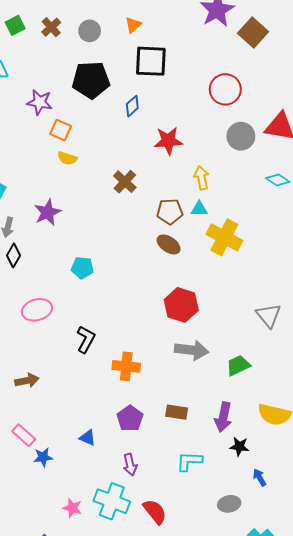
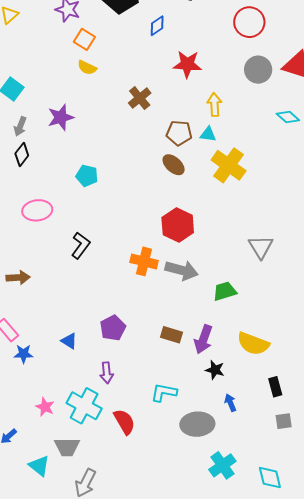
orange cross: (126, 366) -> (144, 261), moved
brown rectangle: (177, 412) -> (172, 335), moved
cyan L-shape: (189, 461) -> (164, 393), moved
gray ellipse: (229, 504) -> (197, 424), size x1.5

